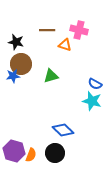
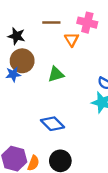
orange triangle: (65, 45) -> (72, 39), turned 40
blue diamond: (63, 130) -> (52, 124), moved

